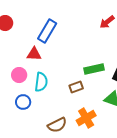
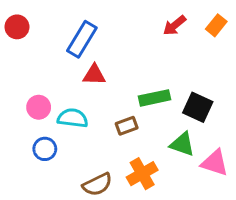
red triangle: (34, 54) -> (94, 75), moved
cyan semicircle: (41, 82) -> (73, 118), turned -90

